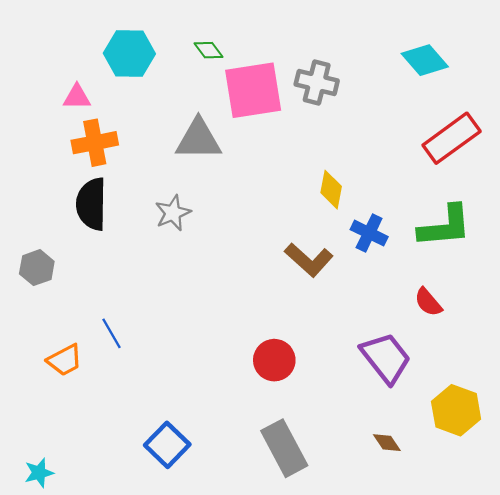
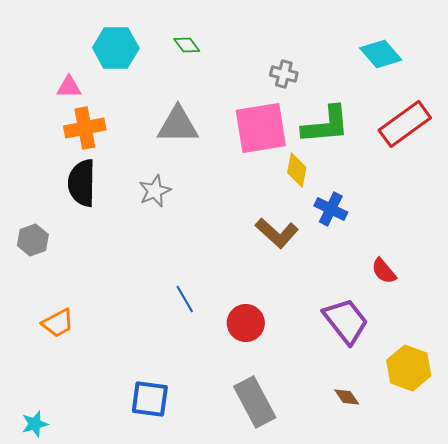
gray cross: (317, 82) -> (284, 74), size x0.7
pink square: (253, 90) -> (261, 128), moved
green L-shape: (445, 226) -> (326, 125), moved
blue line: (111, 333) -> (185, 299), moved
blue square: (167, 445) -> (150, 399), turned -36

